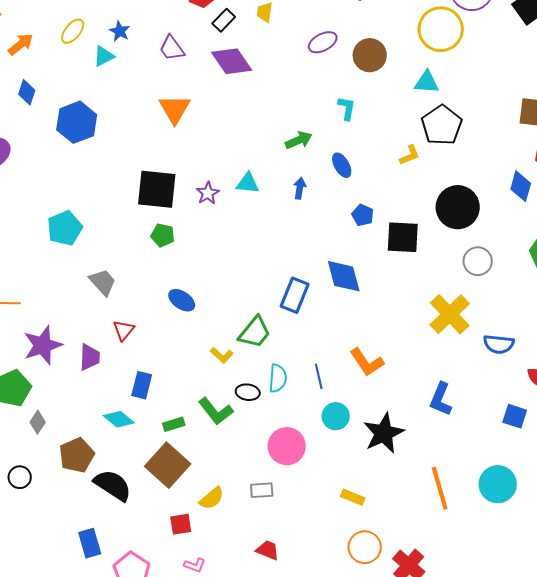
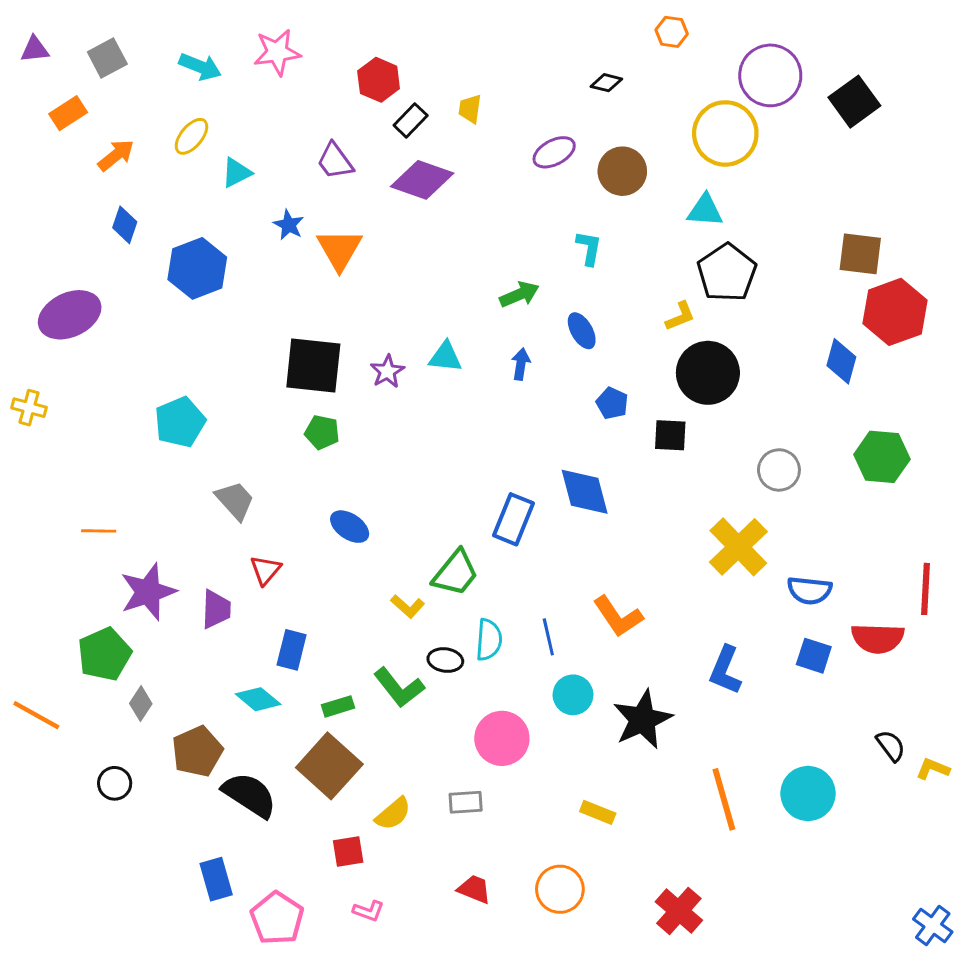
blue star: (120, 31) -> (289, 225), moved
purple diamond: (232, 61) -> (422, 180), turned -36
black circle: (458, 207) -> (708, 373), moved
black square: (403, 237) -> (670, 435), size x0.7
blue square: (515, 416) -> (814, 656), moved
orange circle: (365, 547) -> (560, 889), moved

